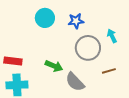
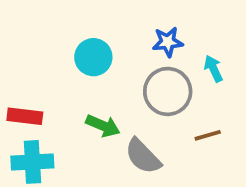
cyan circle: (45, 18) -> (93, 57), moved
blue star: (76, 21) -> (168, 42), moved

